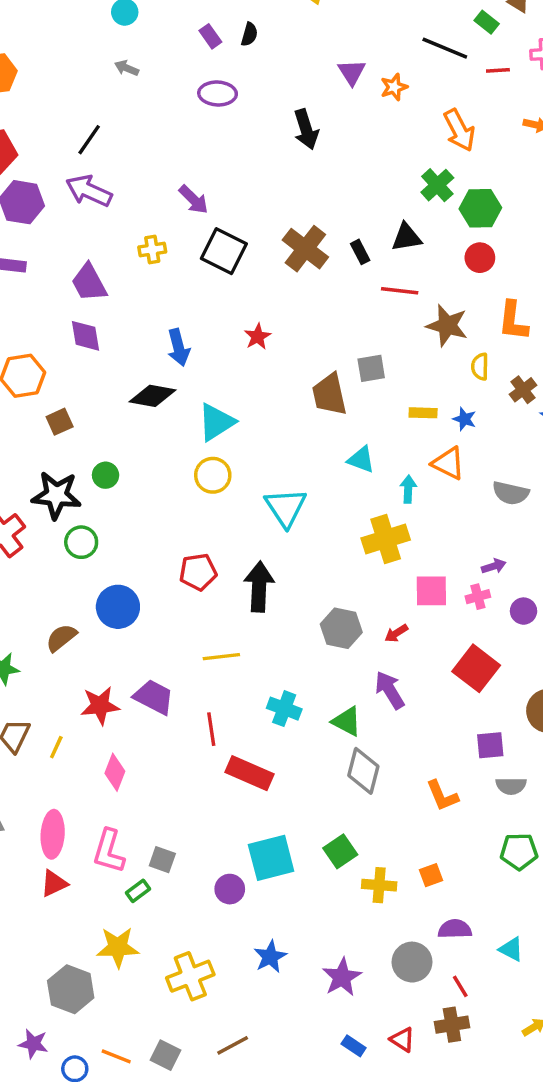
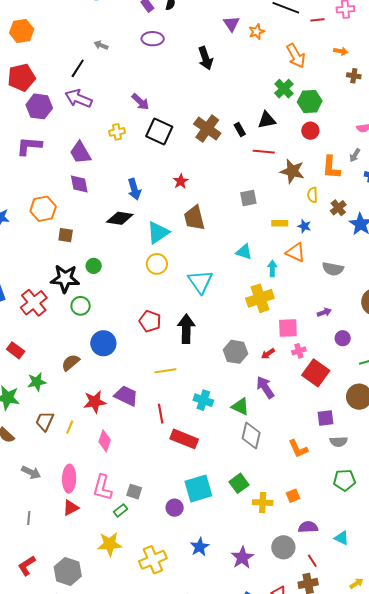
gray arrow: (127, 68) -> (101, 45), moved
brown trapezoid: (329, 394) -> (194, 218), moved
brown square: (60, 422) -> (66, 235), turned 35
red pentagon: (198, 572) -> (150, 321), turned 30
pink cross: (478, 597) -> (299, 351), moved
gray hexagon: (71, 989) -> (68, 572), moved

